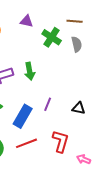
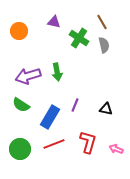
brown line: (75, 21) -> (102, 22), turned 56
pink arrow: (84, 159) -> (116, 149), moved

